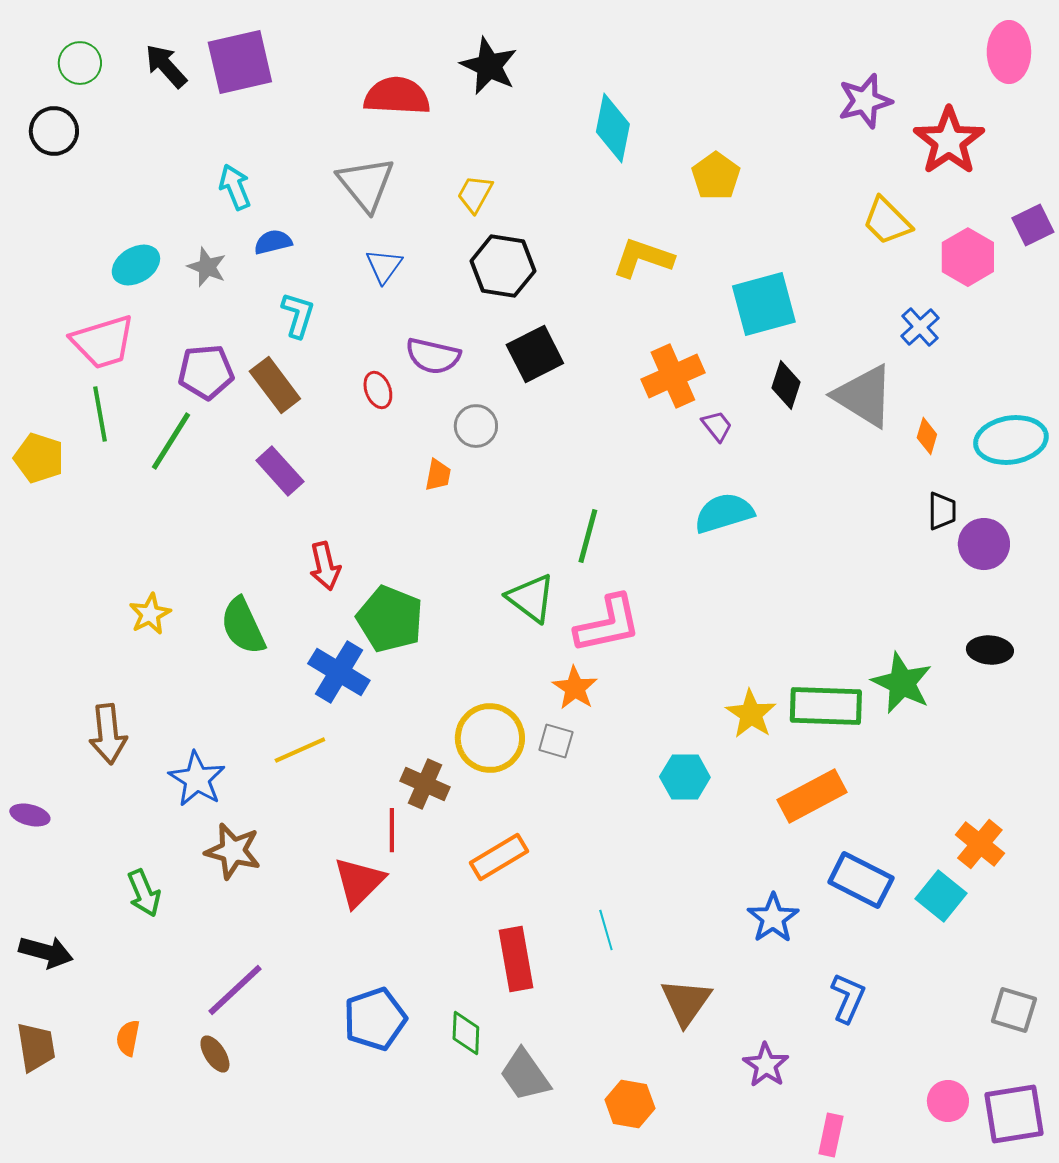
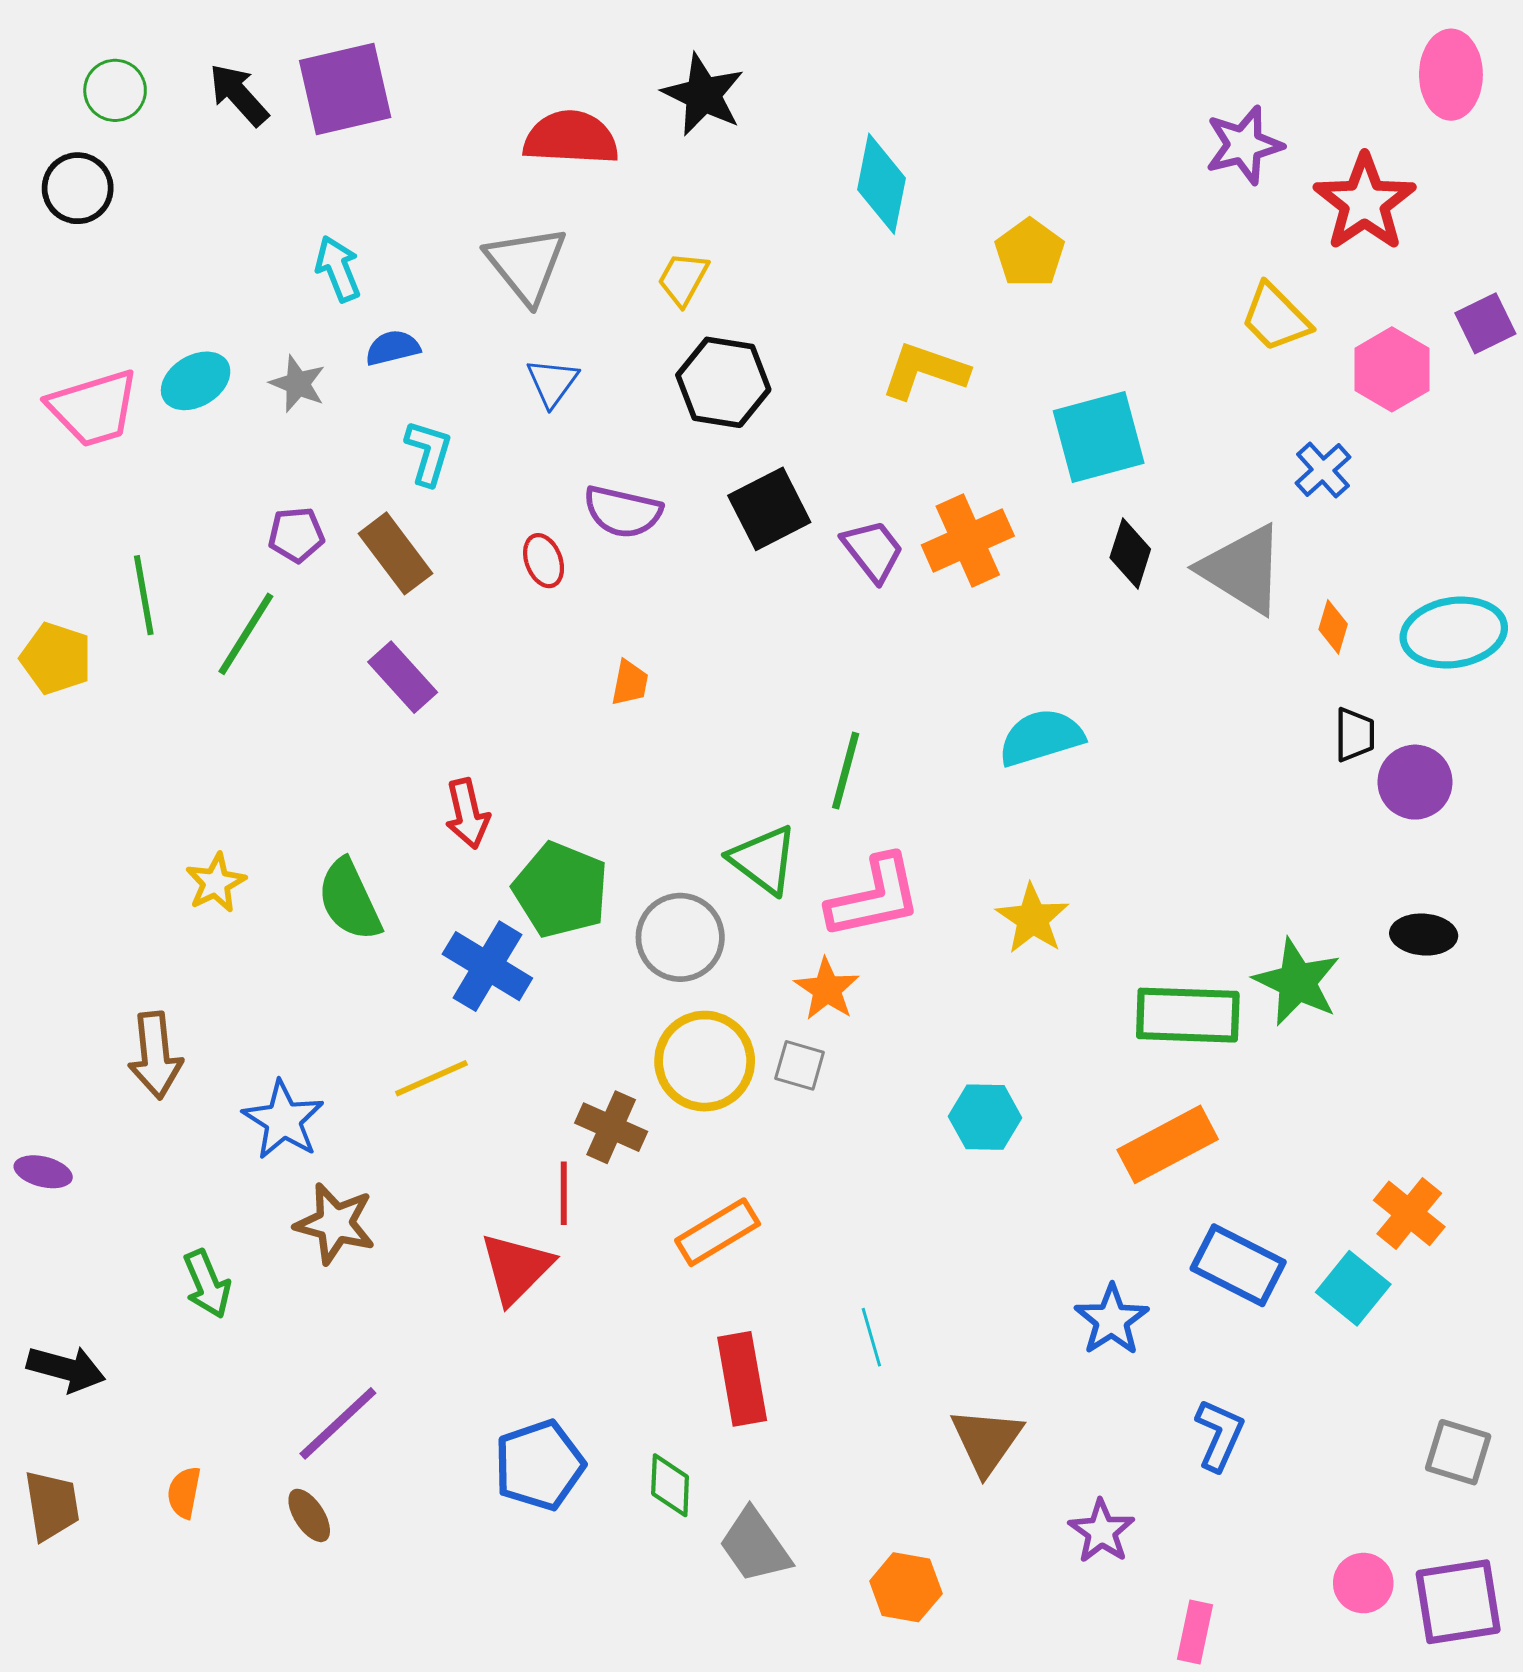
pink trapezoid: (103, 342) -> (93, 408), moved
purple pentagon: (206, 372) -> (296, 535), size x0.7
gray circle: (476, 426) -> (680, 937), moved, size x1.4
purple trapezoid: (717, 426) -> (873, 551), moved, size x1.4
yellow star: (751, 714) -> (1032, 919), moved

